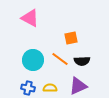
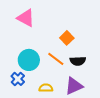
orange square: (71, 38) -> (67, 38), turned -32
blue cross: (28, 88) -> (18, 79), moved, turned 32

